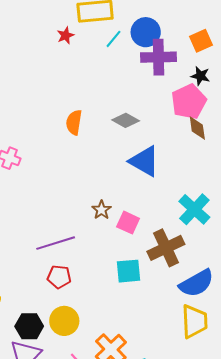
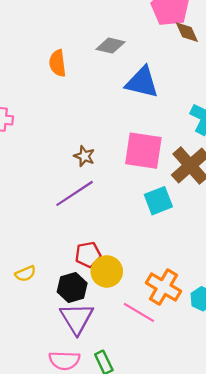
brown star: (101, 210) -> (84, 156), moved
pink square: (128, 223) -> (143, 151), size x1.6
red pentagon: (59, 277) -> (88, 255), moved

